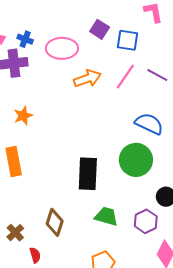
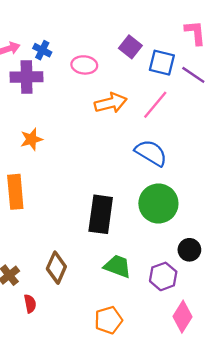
pink ellipse: (62, 48) -> (84, 65), size x0.7
purple line: (157, 75) -> (193, 75), moved
blue semicircle: (149, 124) -> (151, 153), moved

